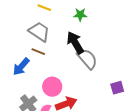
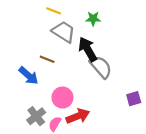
gray trapezoid: (39, 32) -> (64, 32), moved
blue arrow: (21, 67) -> (28, 76), turned -90

